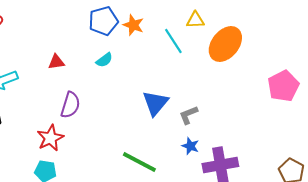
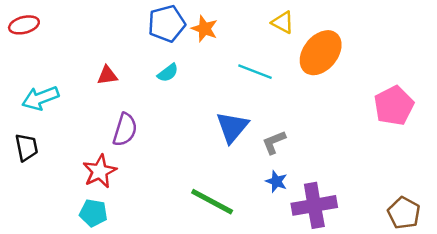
yellow triangle: (195, 20) -> (283, 22), turned 30
cyan line: (173, 41) -> (255, 72), moved, turned -36

